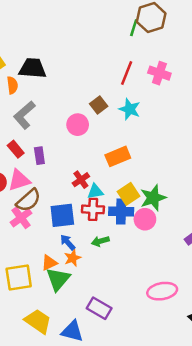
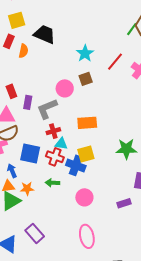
orange semicircle: (12, 85) -> (24, 51), moved
cyan star: (130, 109) -> (85, 53), moved
gray L-shape: (24, 115) -> (47, 109), moved
green star: (153, 198) -> (126, 149), moved
pink circle: (145, 219) -> (84, 197), moved
blue arrow: (68, 242) -> (12, 171), moved
pink ellipse: (162, 291) -> (87, 236), turned 70

